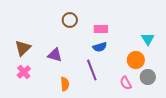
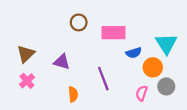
pink rectangle: (101, 29) -> (113, 33), size x1.5
cyan triangle: (148, 39) -> (166, 44), size x1.5
blue semicircle: (100, 47) -> (134, 53), moved
pink semicircle: (126, 83) -> (142, 93), turned 48

